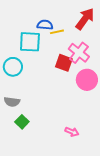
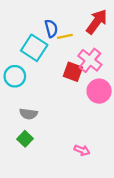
blue semicircle: (45, 25) -> (51, 28), turned 70
cyan square: (30, 42) -> (34, 48), turned 30
gray semicircle: (12, 102) -> (28, 114), moved

